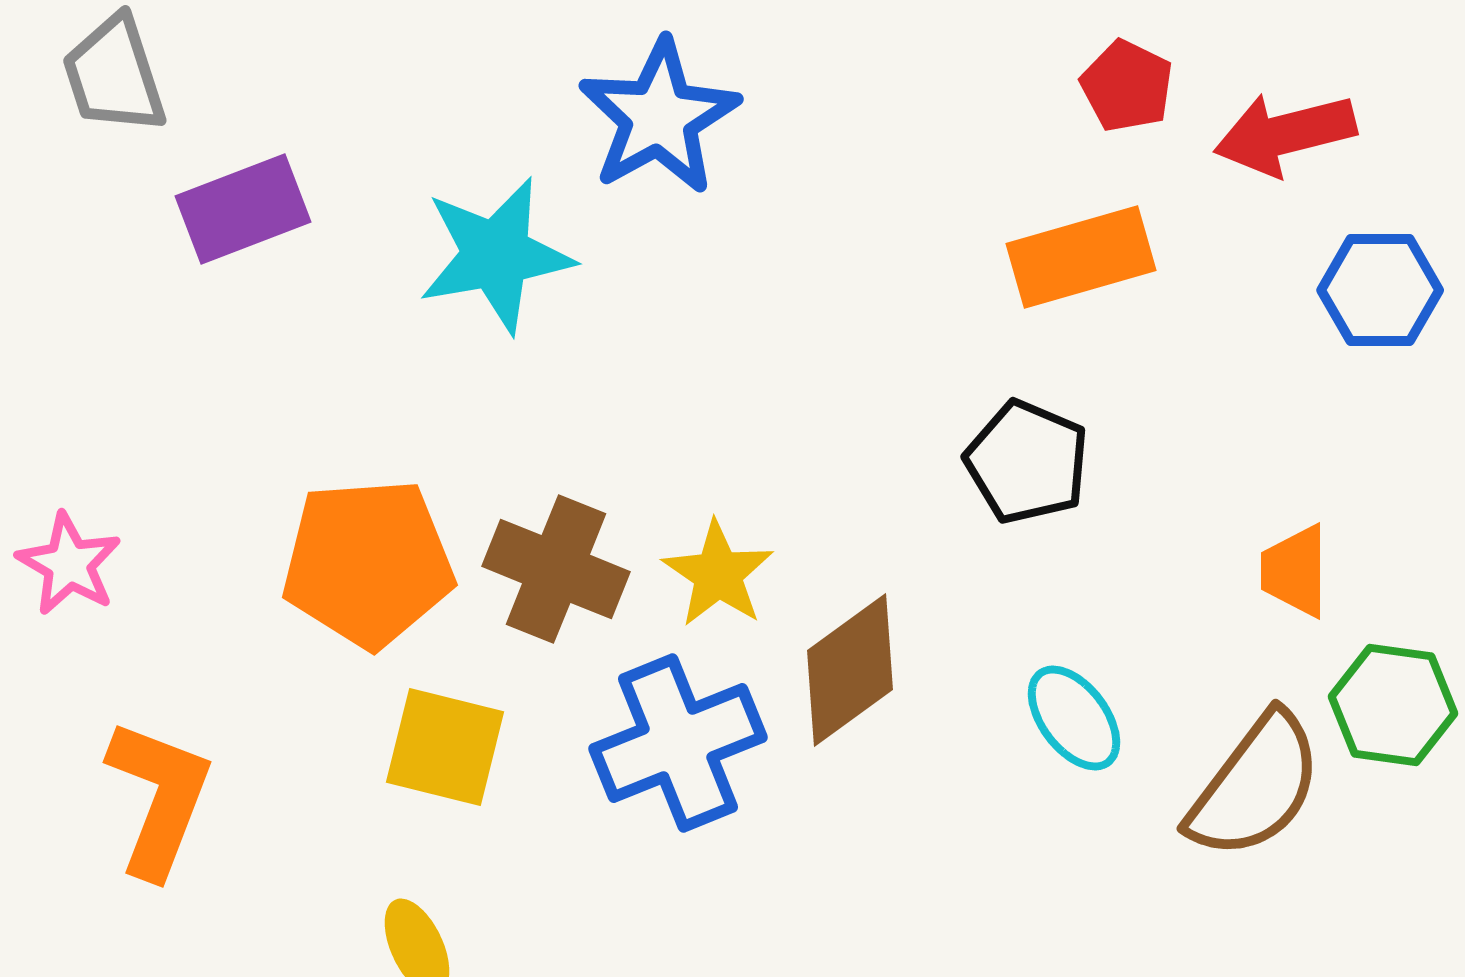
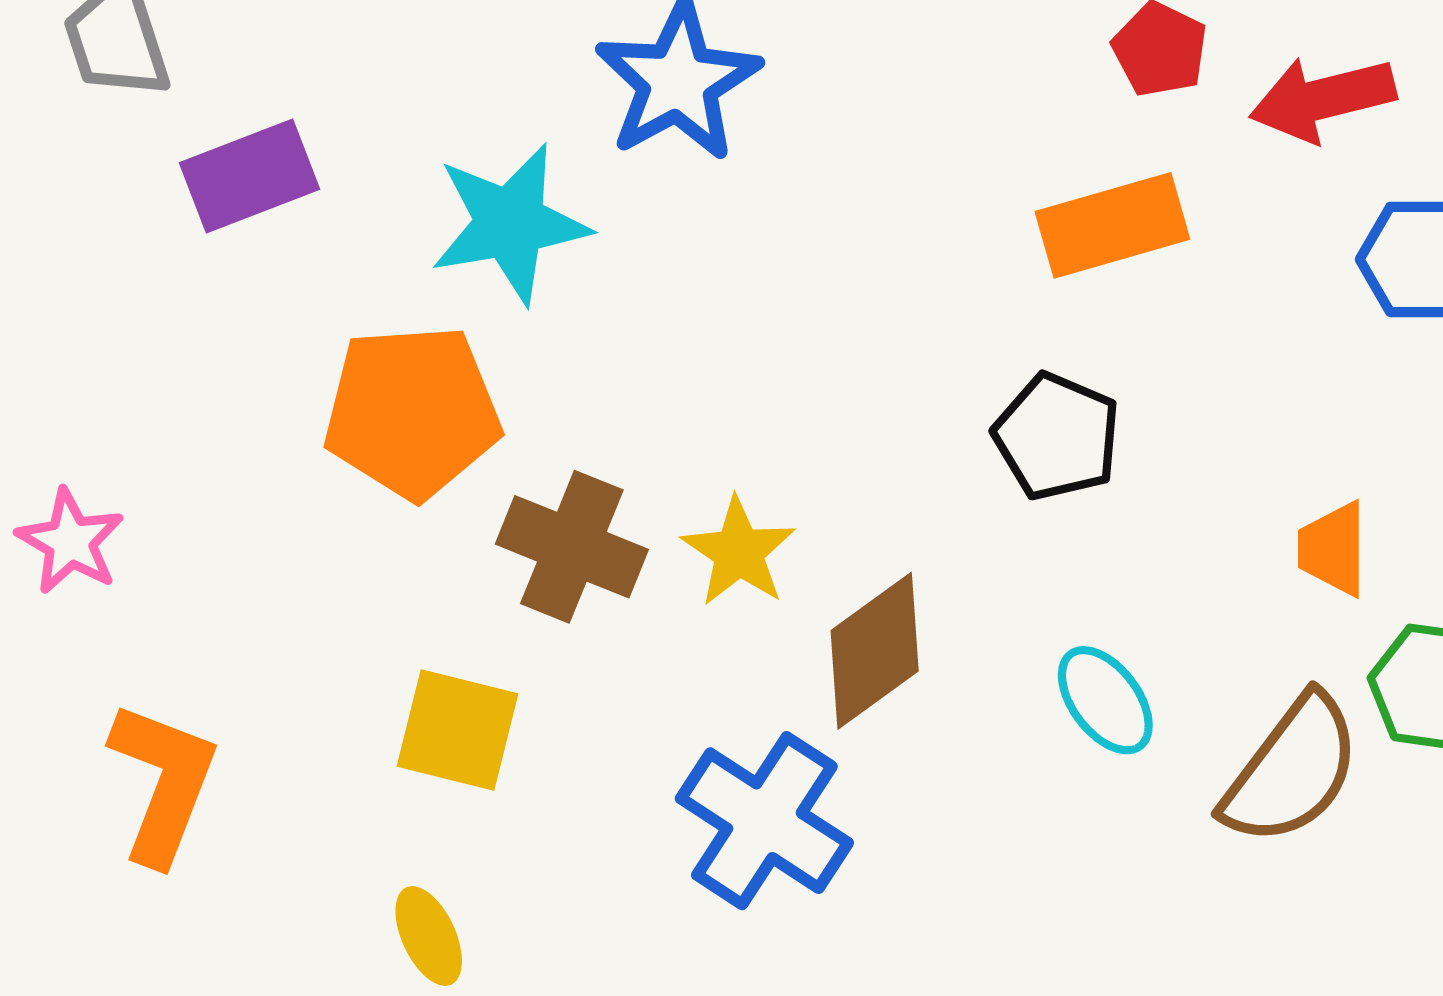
orange pentagon: (368, 563) -> (412, 412), moved
blue cross: (678, 743) -> (764, 821), moved, turned -35

